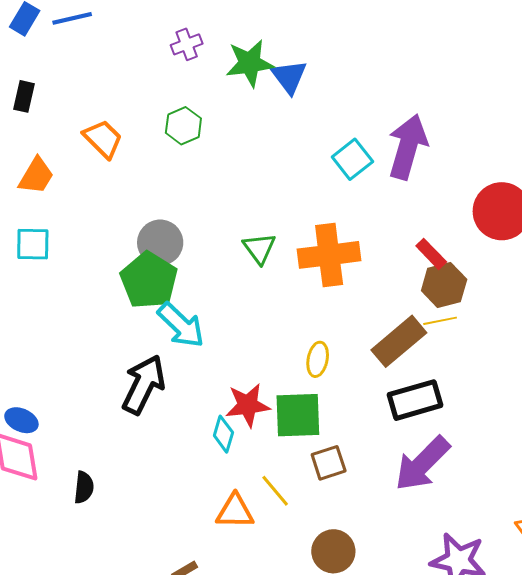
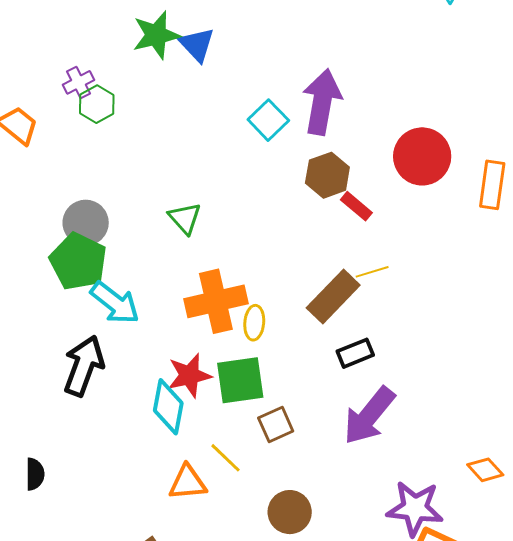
purple cross: (187, 44) -> (79, 82), moved
orange cross: (329, 255) -> (216, 301), moved
brown hexagon: (444, 285) -> (327, 175), moved
black rectangle: (415, 400) -> (355, 353), size x0.7
cyan diamond: (223, 434) -> (168, 407), size x1.5

